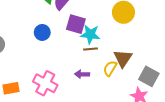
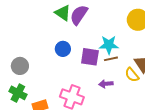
purple square: (76, 24) -> (90, 57), moved
yellow semicircle: (110, 68) -> (132, 75), turned -63

